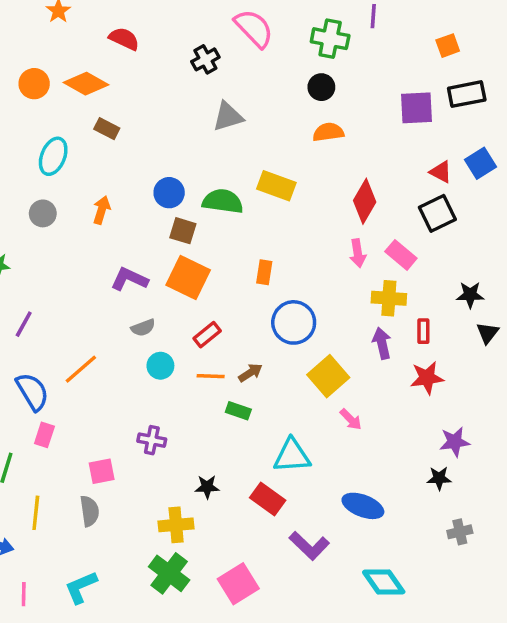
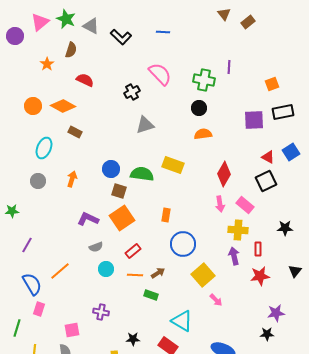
orange square: (188, 277) -> (122, 218), turned 30
black triangle: (487, 333) -> (295, 271), moved
cyan triangle: (292, 456) -> (182, 321), turned 35

